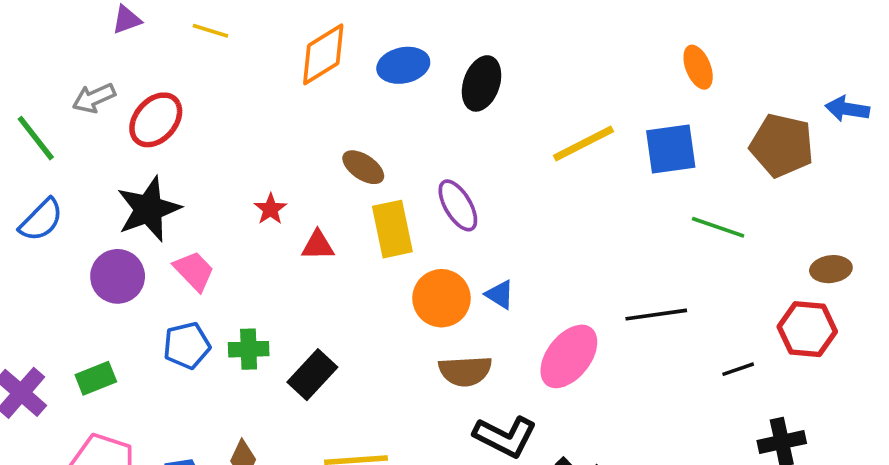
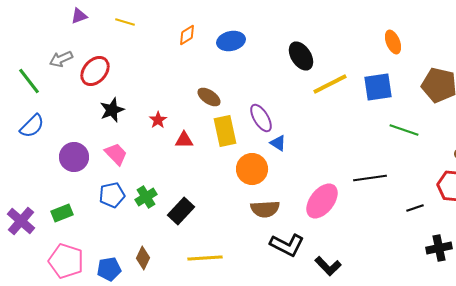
orange diamond: (323, 54) -> (187, 35), size x0.6
black ellipse: (482, 83) -> (301, 56), moved, turned -52
black star: (149, 209) -> (112, 110), moved, size x0.7
blue triangle: (500, 295) -> (278, 143), moved
green cross: (249, 349) -> (146, 197), turned -30

